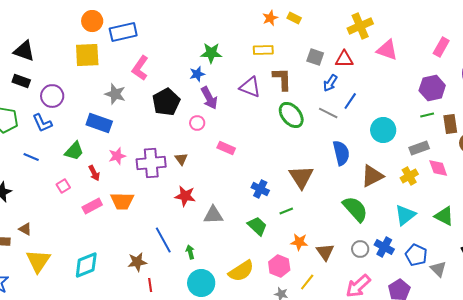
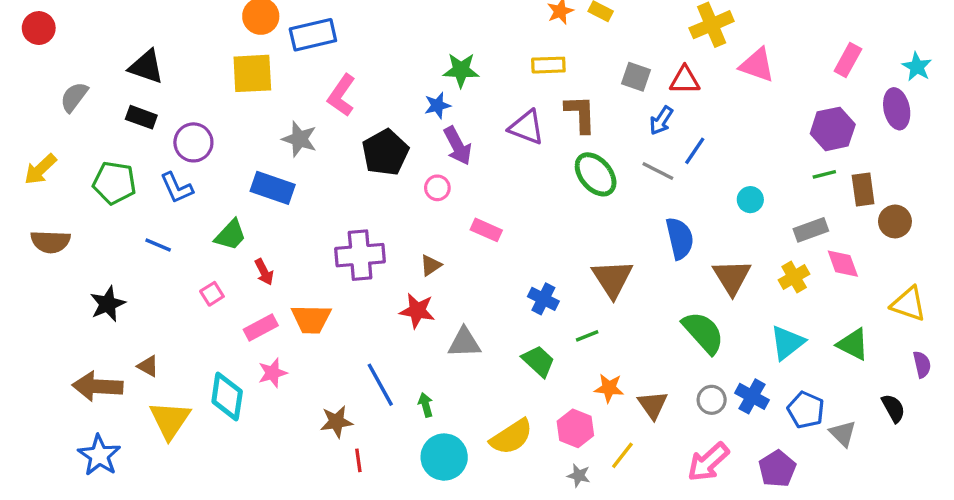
cyan circle: (383, 130) -> (750, 200), size x0.6
pink star: (117, 156) -> (273, 373), moved
brown triangle: (181, 159) -> (431, 265), moved, turned 32
brown triangle: (372, 176) -> (732, 277), turned -35
cyan diamond: (86, 265) -> (227, 396), moved, turned -60

